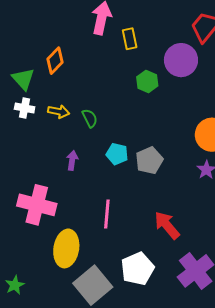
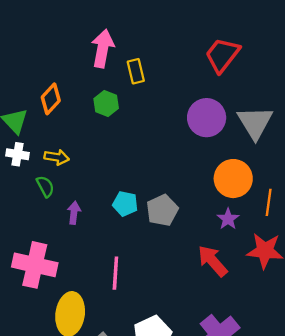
purple circle: (181, 60) -> (207, 118), moved
green hexagon: (147, 81) -> (106, 103), moved
green semicircle: (90, 118) -> (45, 186), moved
red arrow: (167, 225) -> (213, 261), moved

